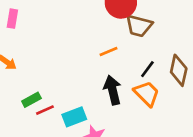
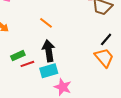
orange line: (109, 51) -> (46, 23), moved, turned 56
black arrow: (112, 90) -> (49, 51), moved

